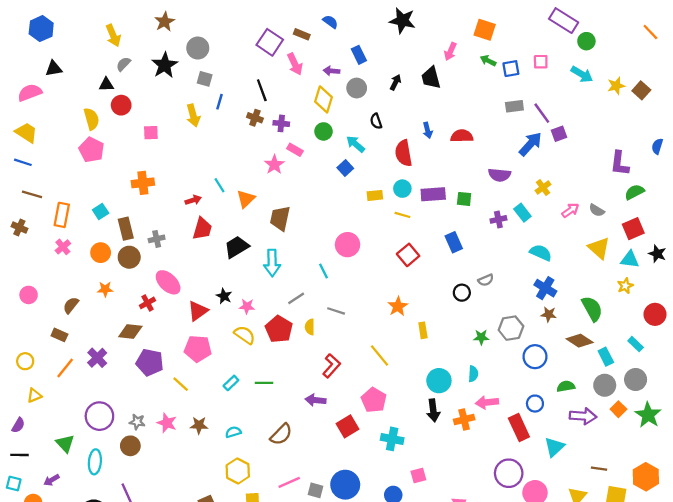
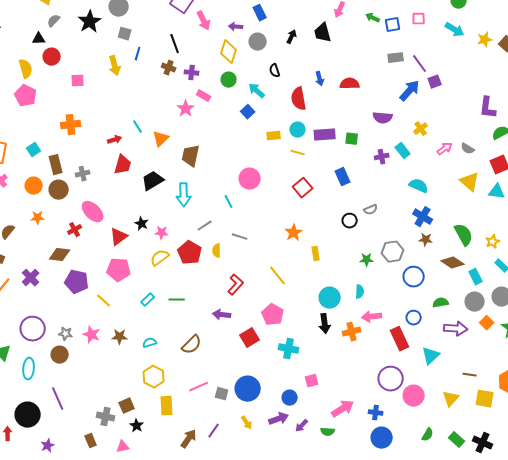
yellow star: (625, 286) -> (493, 242), moved
yellow semicircle: (245, 335) -> (160, 258), turned -72

